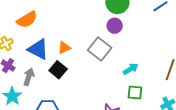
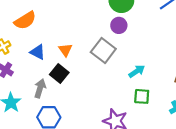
orange triangle: (64, 48) -> (65, 50), turned -40
blue triangle: (38, 49) -> (38, 52), size x0.7
gray arrow: (29, 77) -> (40, 88), moved

